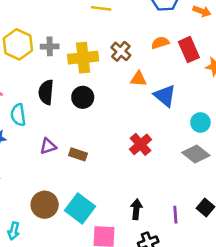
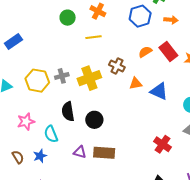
black circle: (83, 97) -> (94, 120), moved
red cross: (141, 144) -> (163, 144), moved
purple triangle: (48, 146) -> (80, 152), turned 48
brown rectangle: (78, 154) -> (104, 153), size x1.5

